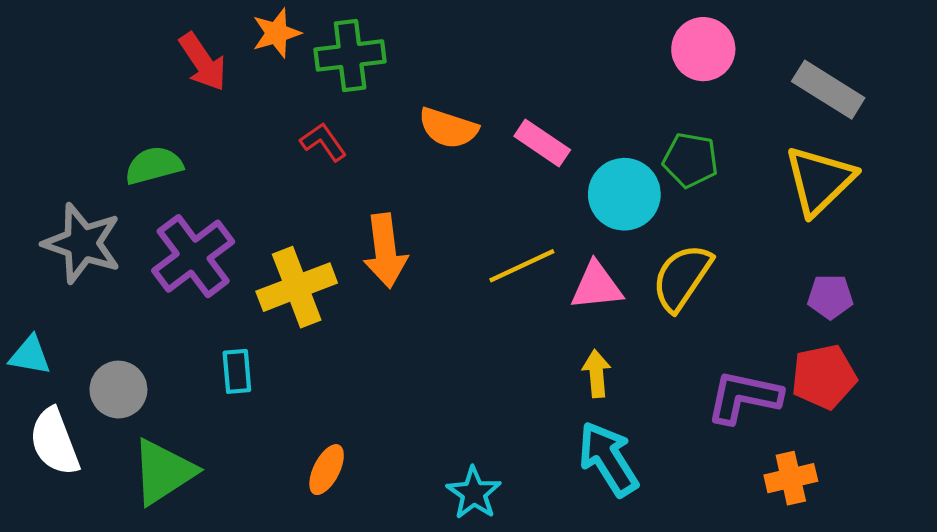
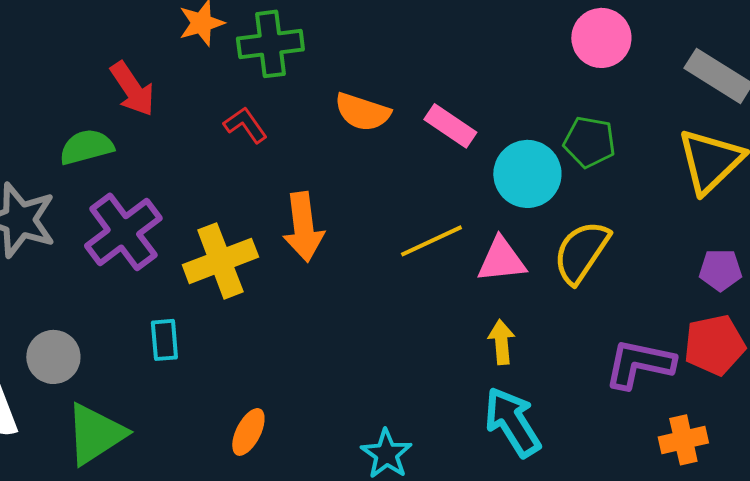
red arrow: (203, 62) -> (132, 89), moved

